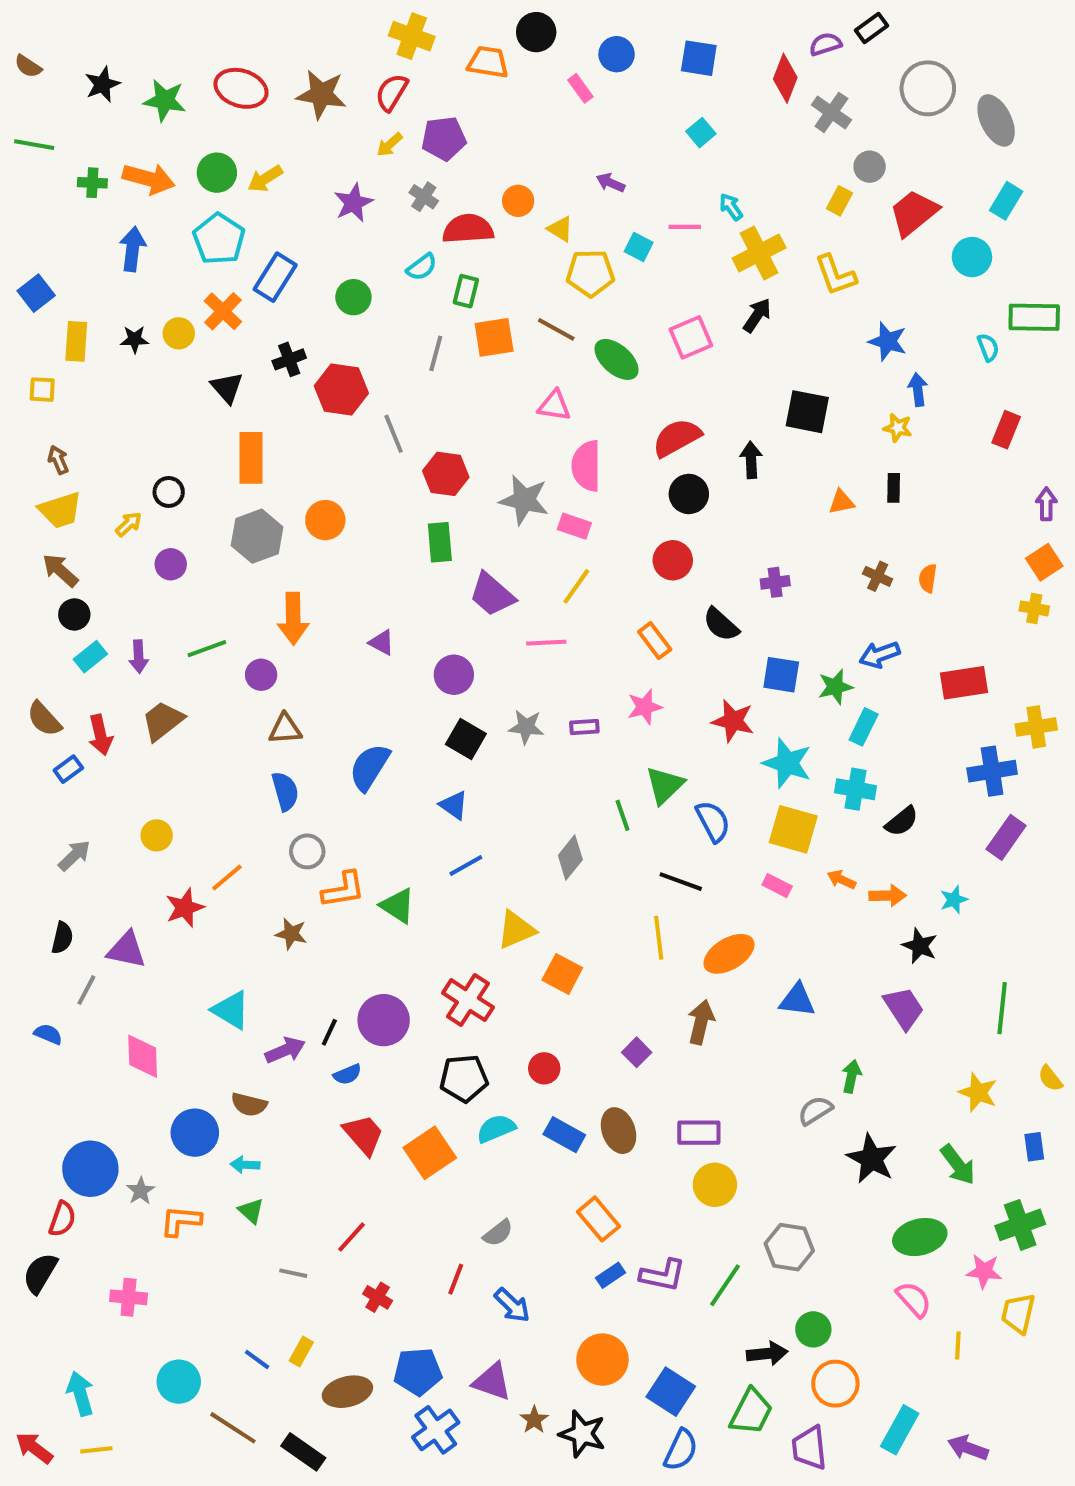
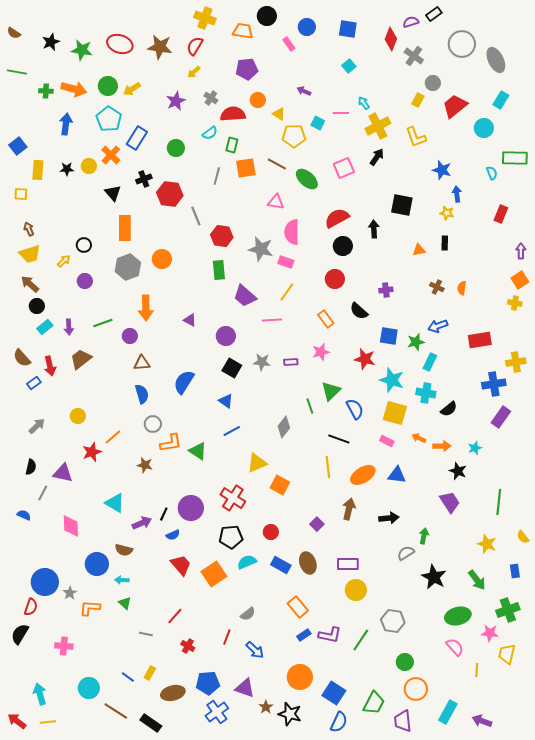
purple pentagon: (444, 139) -> (247, 69), moved
blue triangle: (797, 1000) -> (397, 475), moved
black arrow: (767, 1353) -> (389, 518), moved

